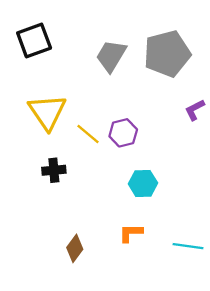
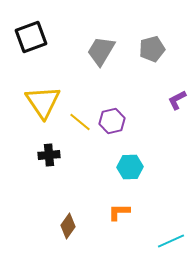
gray pentagon: (167, 54) -> (152, 49), size x0.6
cyan line: (188, 246) -> (171, 241), moved, turned -32

